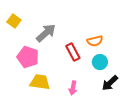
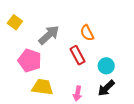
orange semicircle: (95, 41) -> (87, 33), moved, turned 77
black arrow: (110, 83) -> (106, 88), moved

